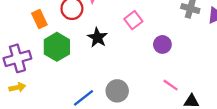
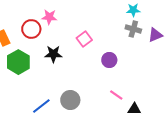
black star: (97, 38) -> (53, 54), turned -30

